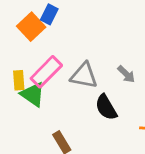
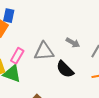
pink rectangle: (46, 72) -> (17, 56), size x0.7

